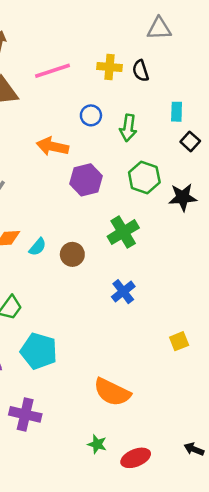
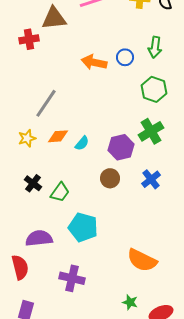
blue circle: (91, 115) -> (125, 57), moved
green hexagon: (144, 177) -> (154, 89), moved
purple hexagon: (86, 180) -> (121, 147), moved
brown circle: (72, 254) -> (110, 178), moved

